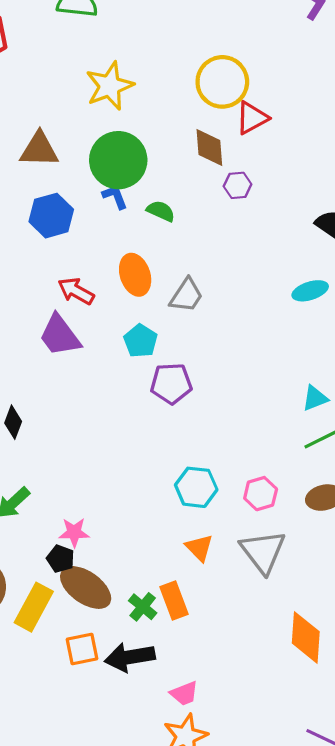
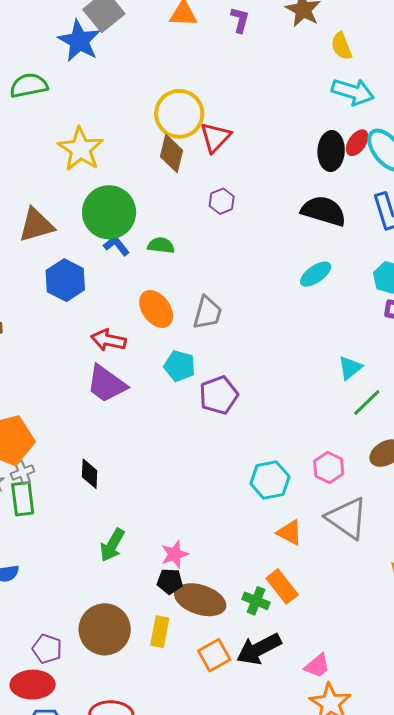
brown diamond: (209, 147) -> (171, 154), moved, turned 36
yellow rectangle: (34, 607) -> (160, 632), size x0.7

